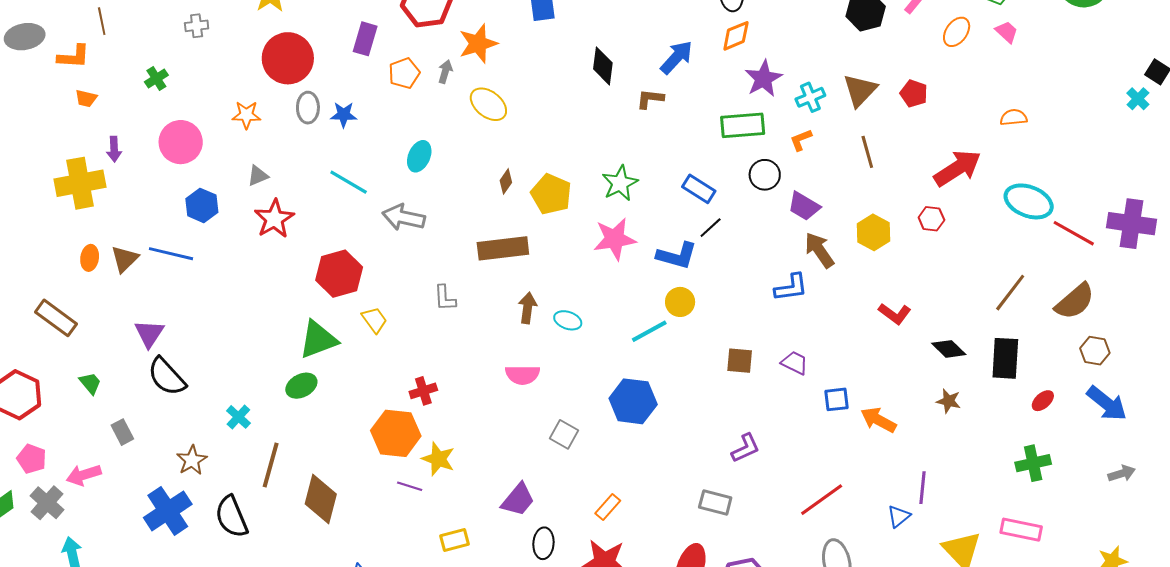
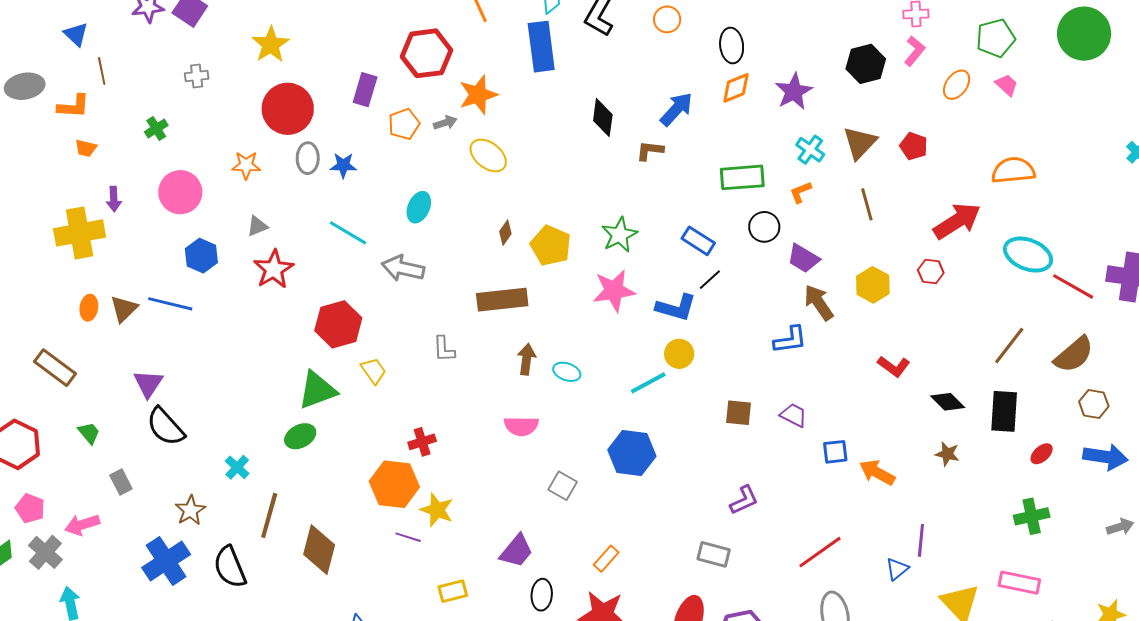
gray arrow: (445, 72) -> (445, 123), turned 55
purple star: (763, 79) -> (794, 92), moved
cyan cross: (810, 97) -> (810, 150), turned -32
orange semicircle: (1014, 117) -> (1013, 170), size x1.6
blue arrow: (1107, 403) -> (1106, 457), turned -30

